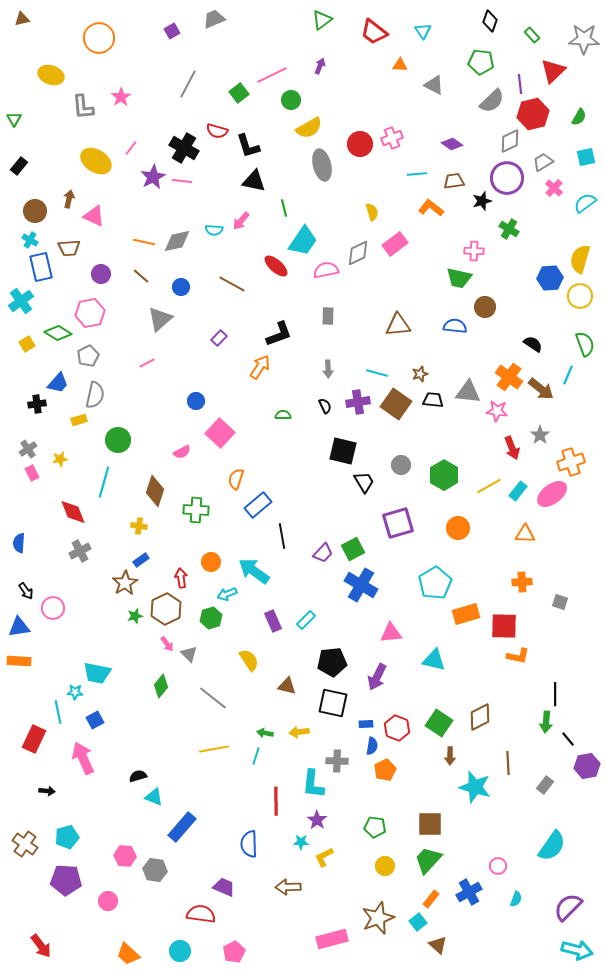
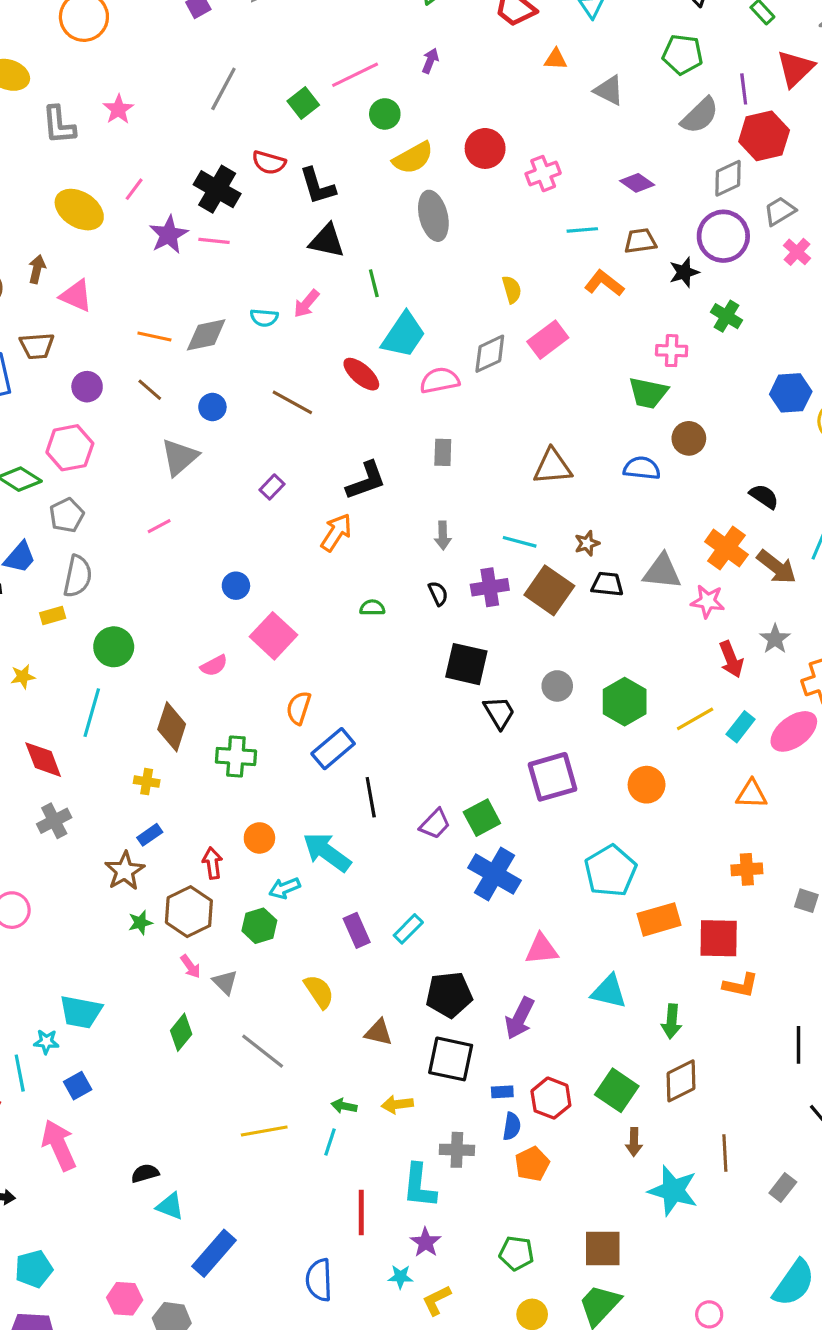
red circle: (360, 144) -> (485, 148), moved
green arrow: (546, 722) -> (672, 1021), moved

